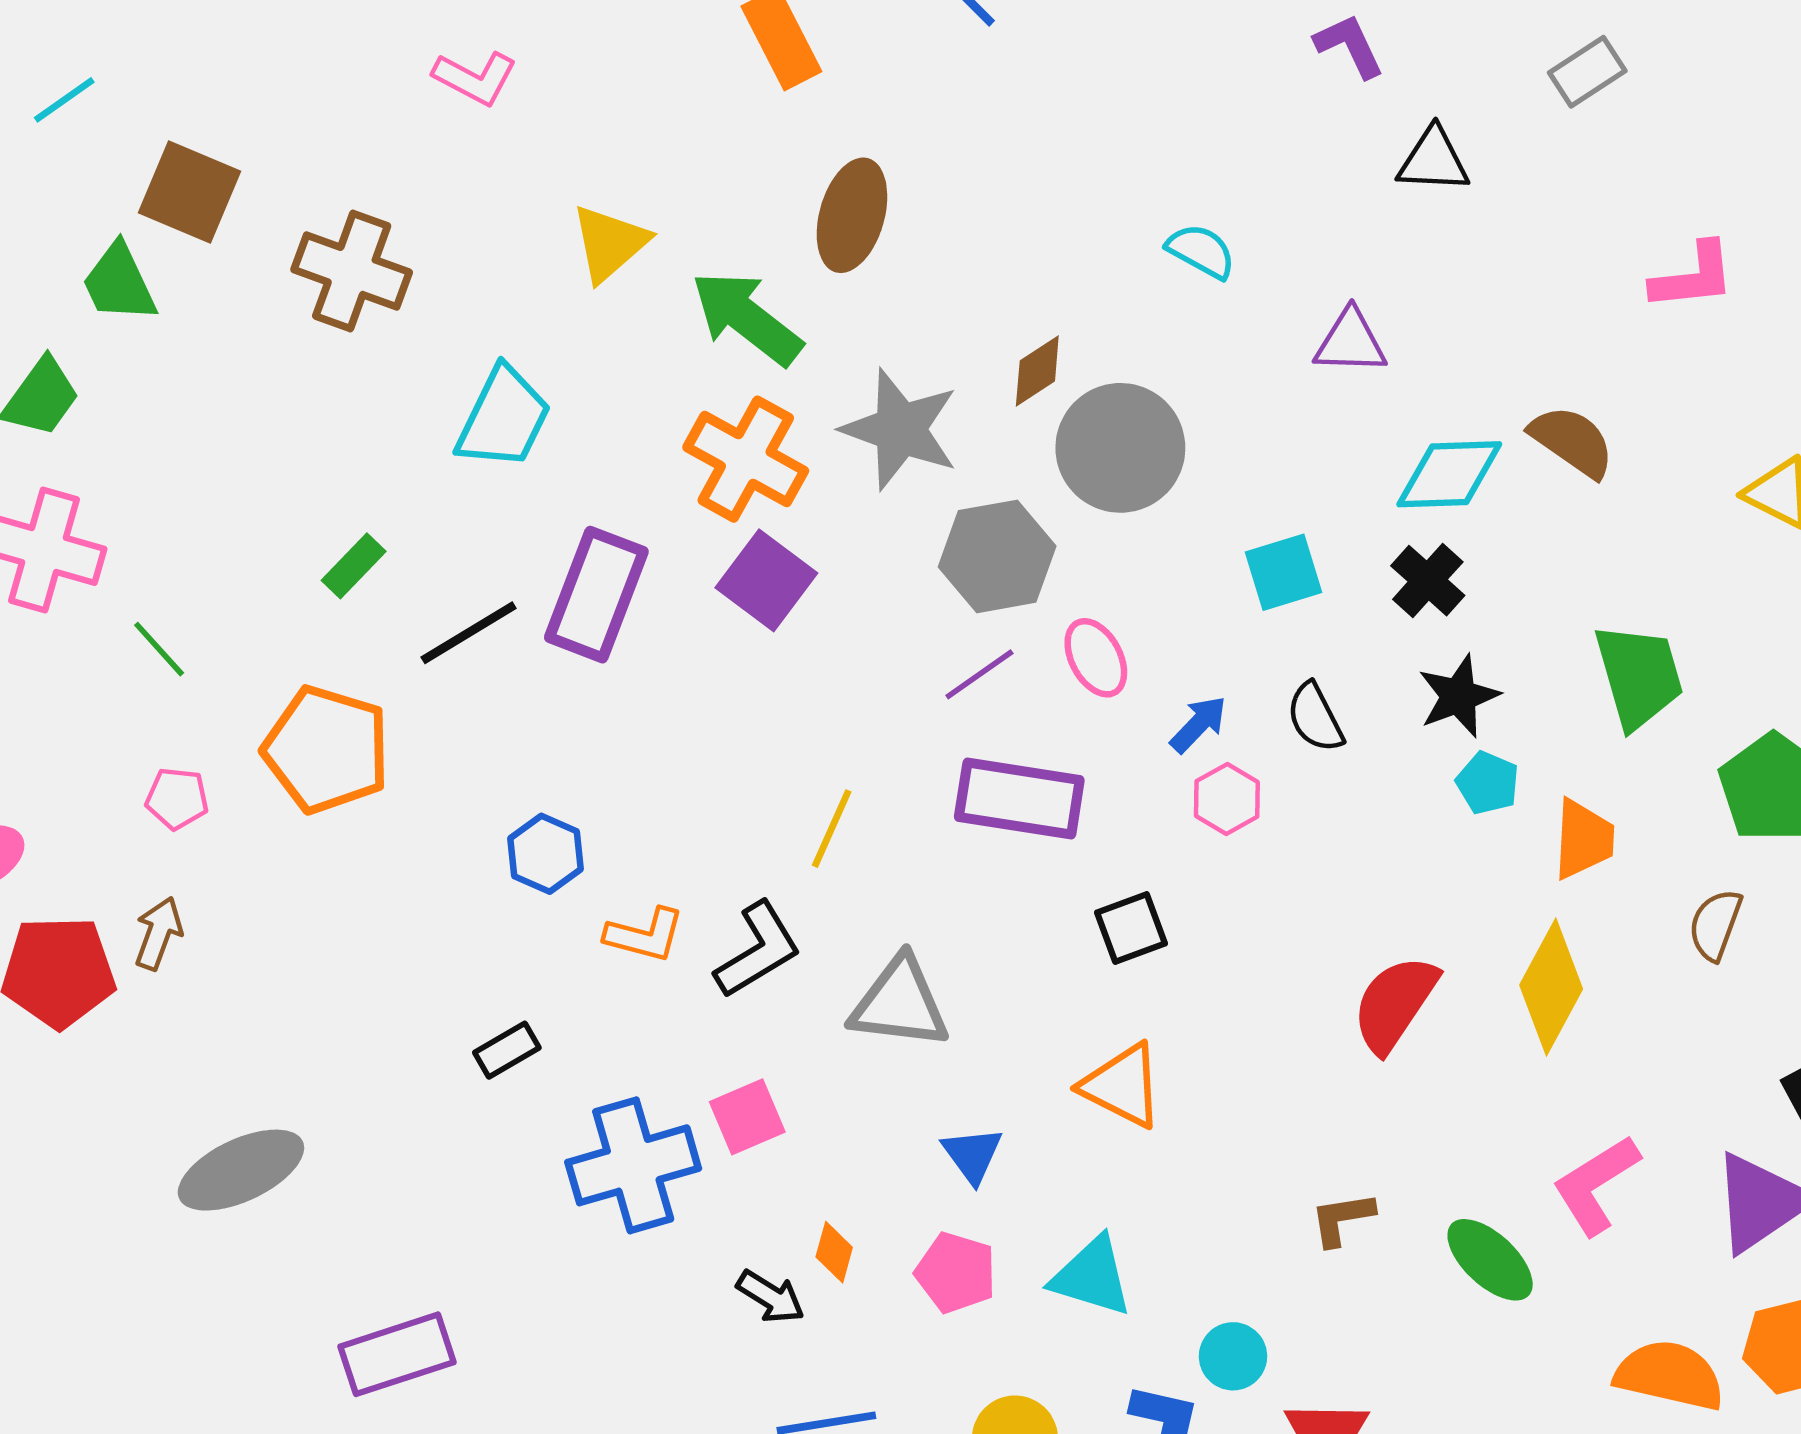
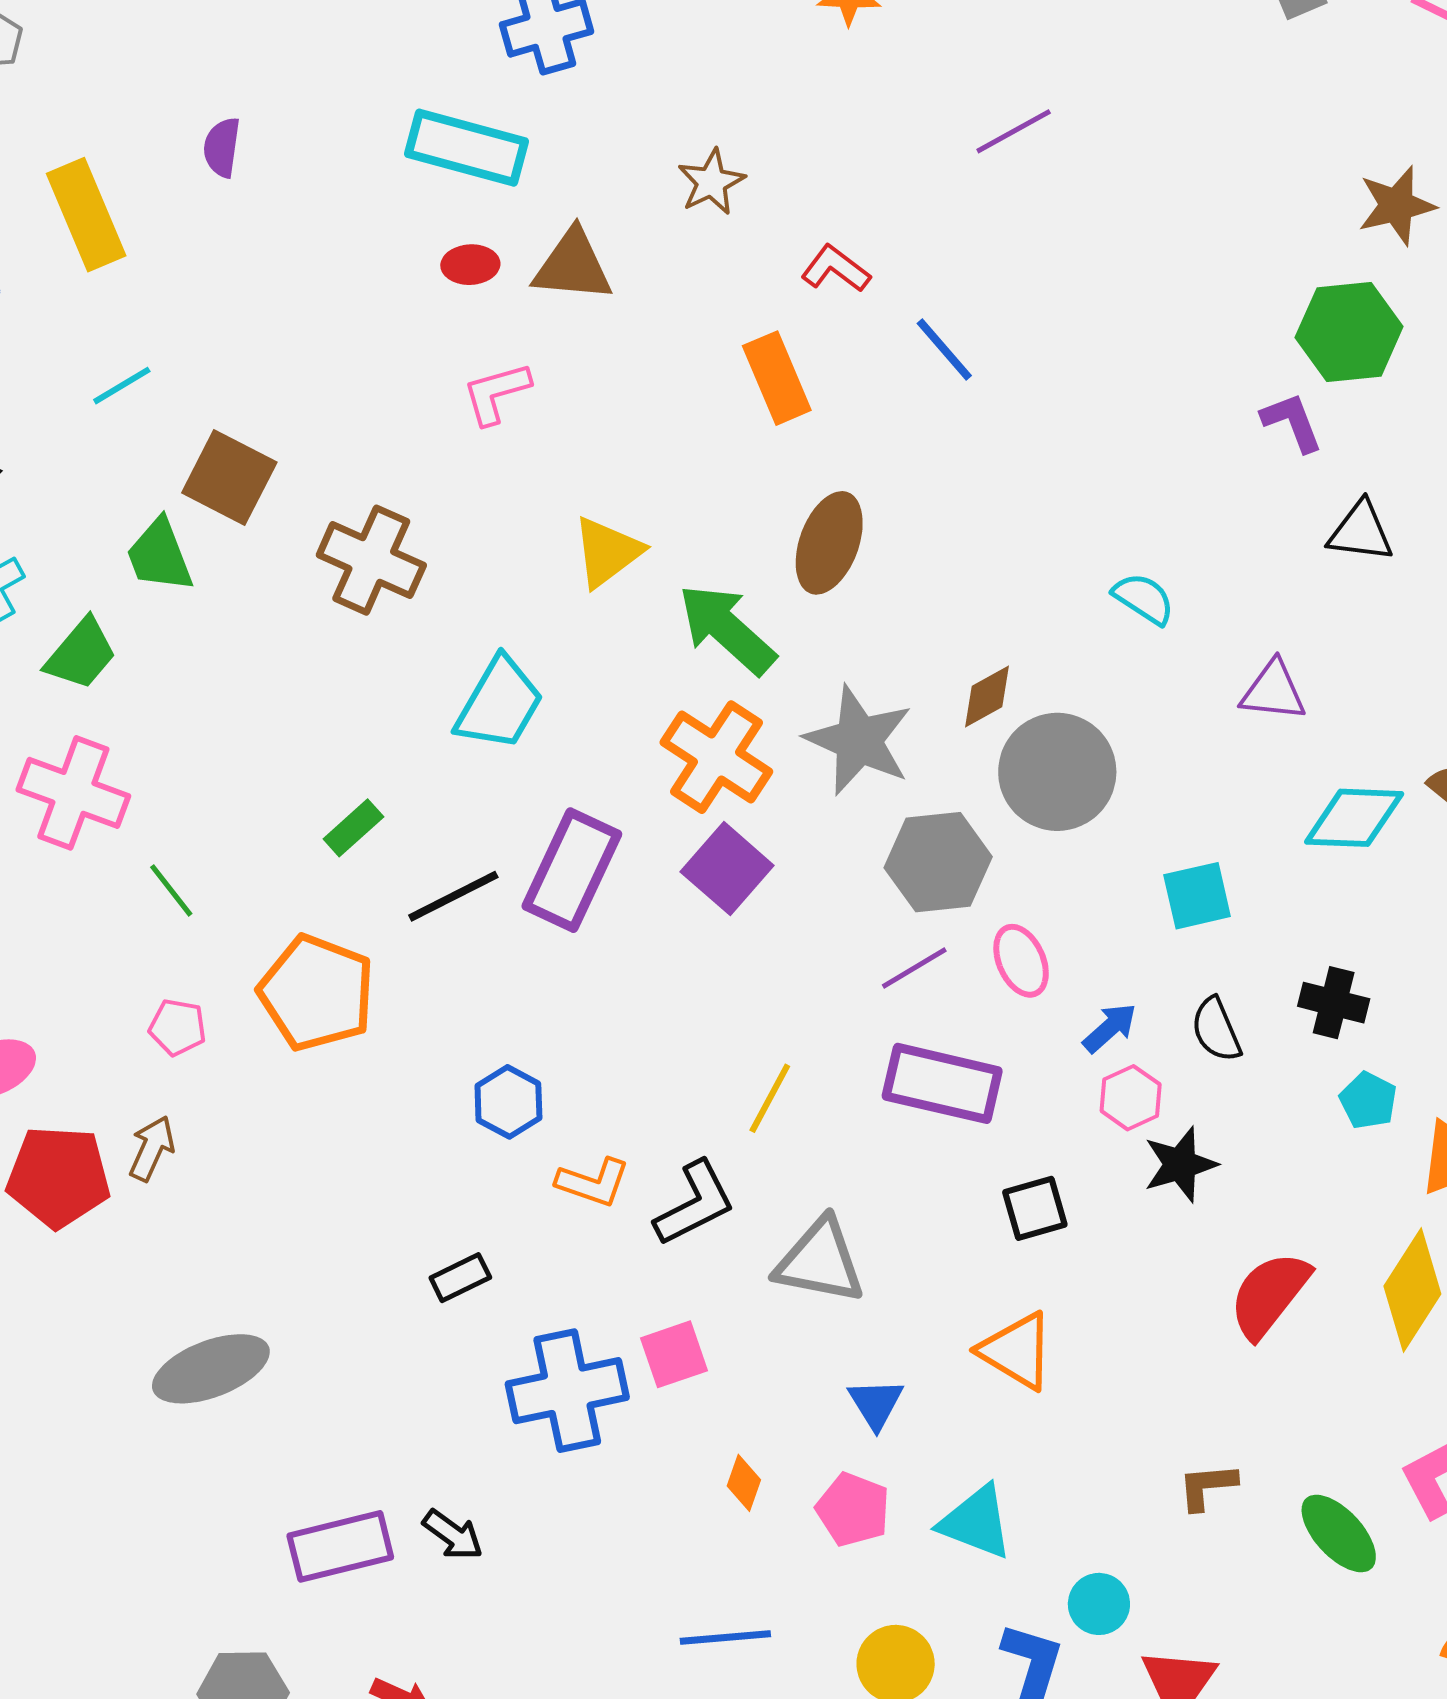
pink L-shape: (475, 78) -> (496, 393), turned 132
black cross: (1428, 581) -> (1334, 1003), moved, turned -32
black star: (1459, 696) -> (1180, 1164), moved
black arrow: (771, 1297) -> (453, 1535), moved

